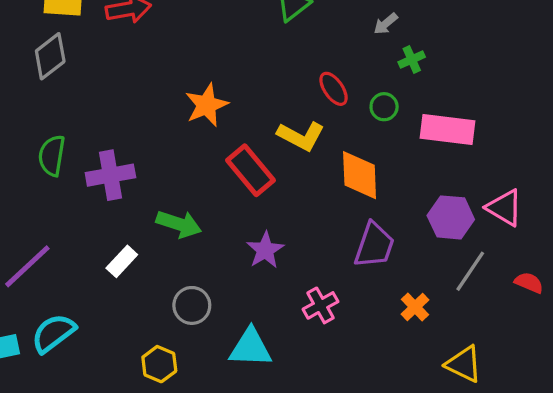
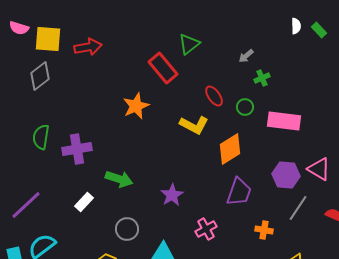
red rectangle: (250, 170) -> (163, 68), moved
orange diamond: (360, 175) -> (230, 149), turned 60
orange cross: (415, 307) -> (264, 230), turned -36

